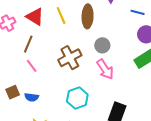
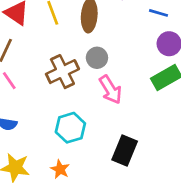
gray circle: (102, 45) -> (97, 58), moved

